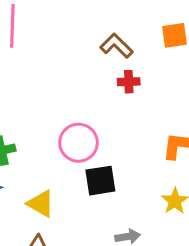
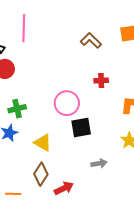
red cross: (129, 82) -> (101, 80), moved

